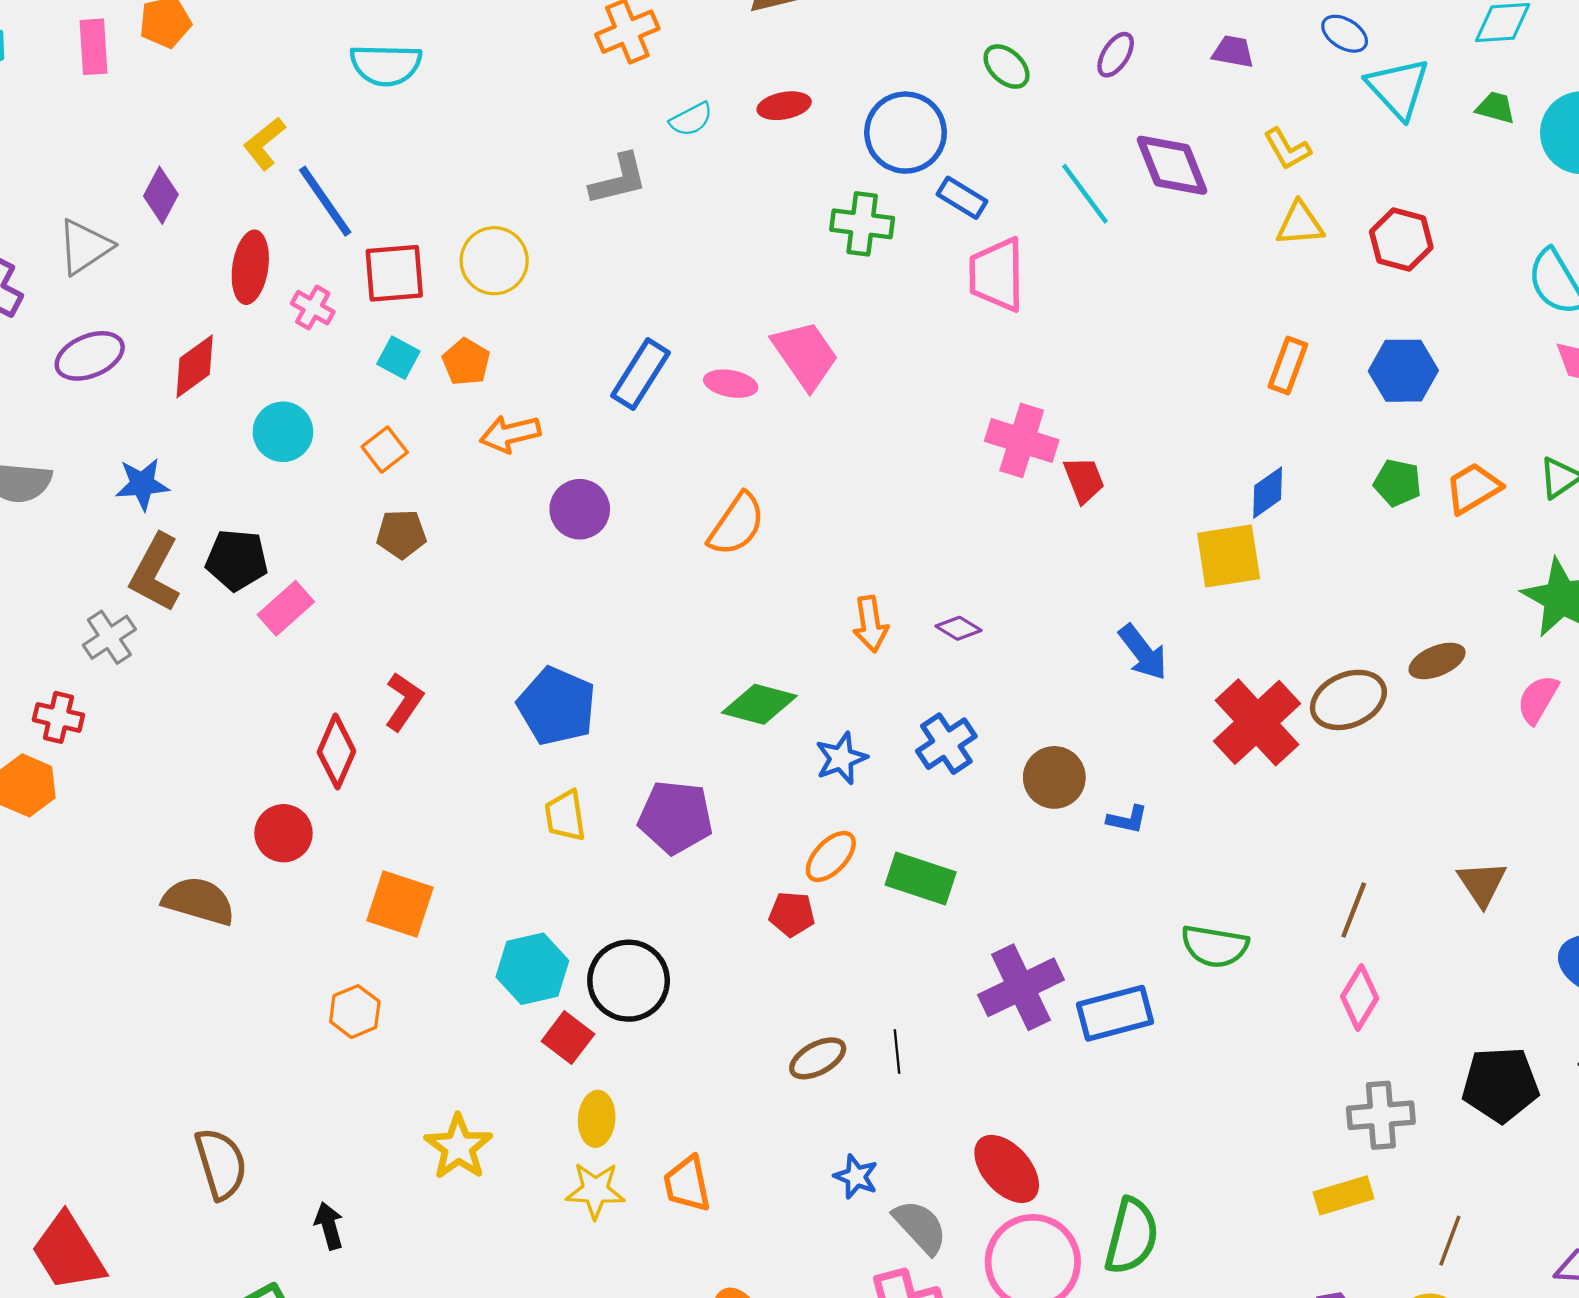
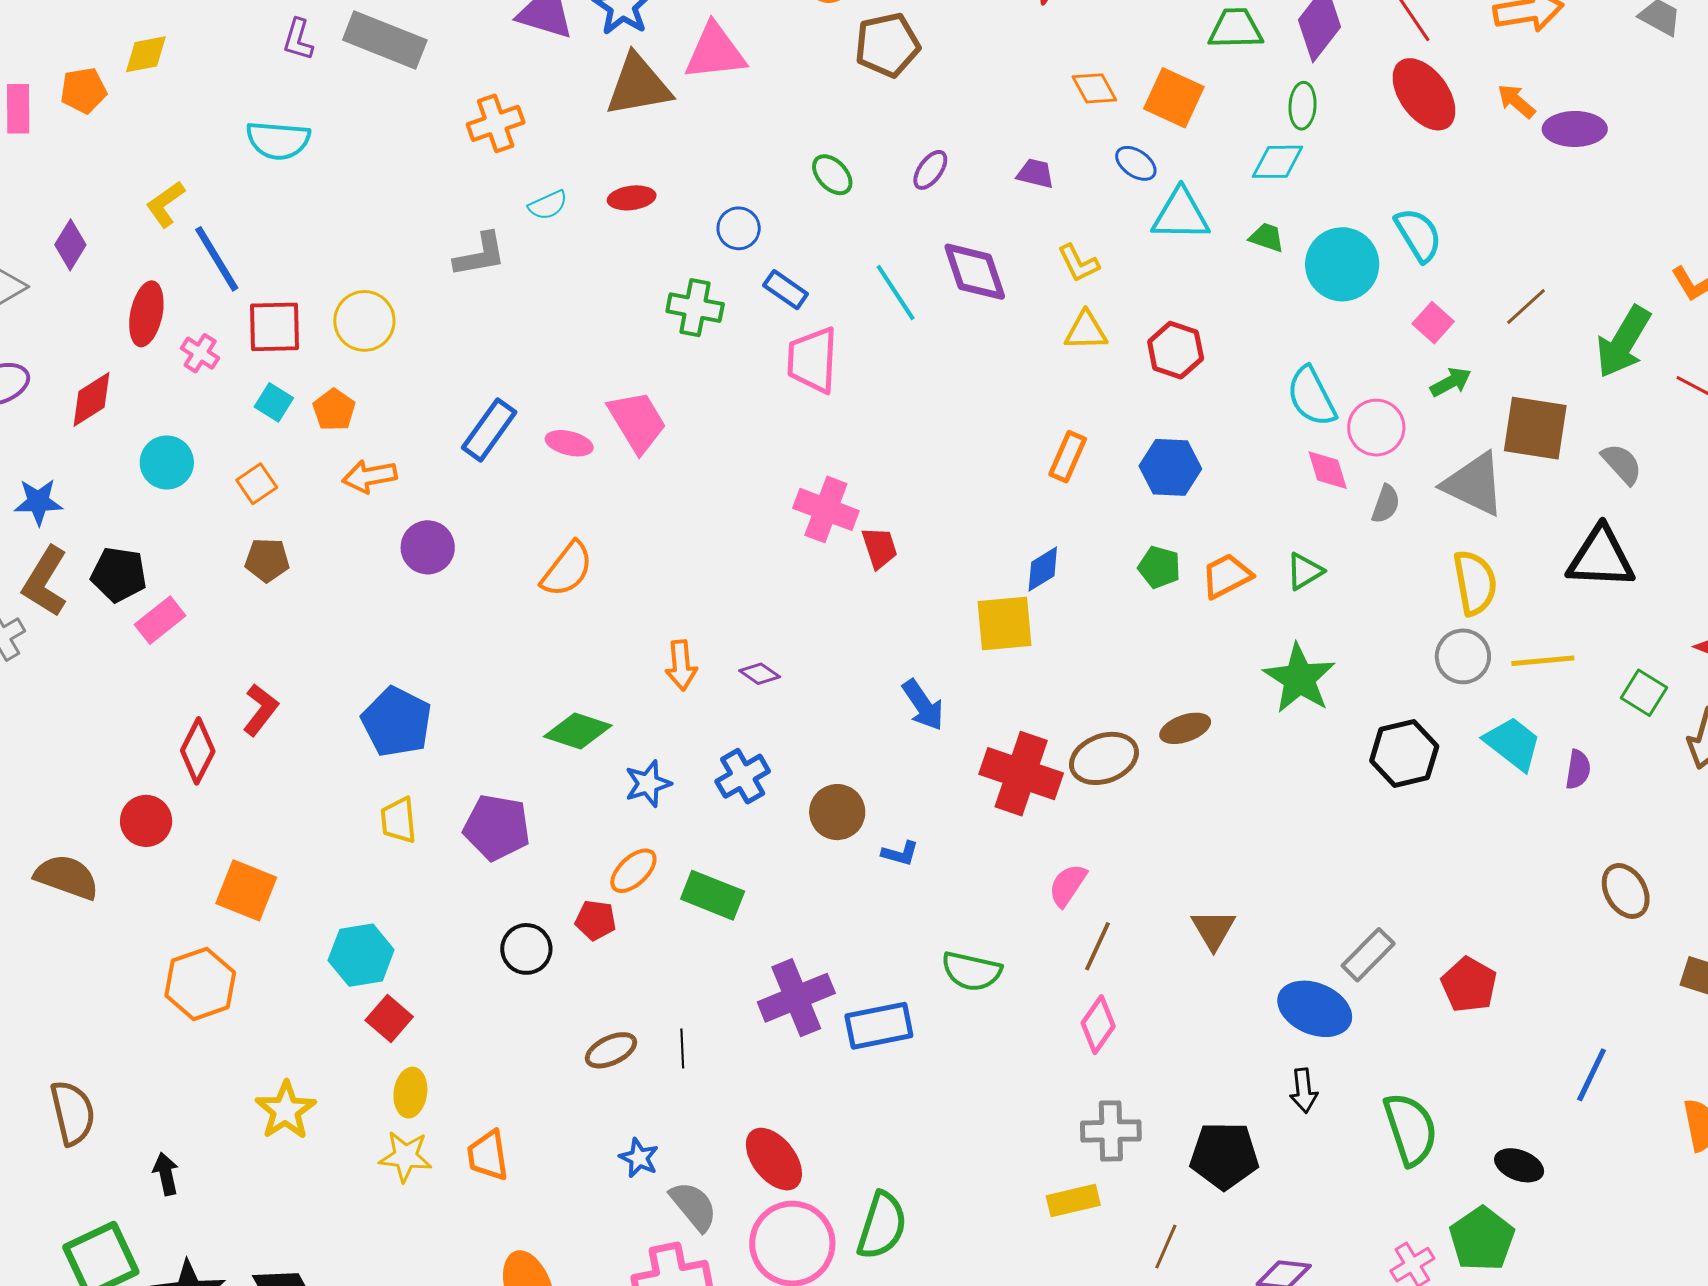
cyan triangle: (1398, 88) -> (1181, 215), turned -50
blue circle: (906, 133) -> (739, 228), size x0.6
pink semicircle: (1538, 699) -> (1068, 885), moved
red cross: (1257, 722) -> (1021, 774), turned -32
black circle: (629, 981) -> (526, 949), moved, size x0.7
orange hexagon: (355, 1012) -> (200, 984), size x1.5
black pentagon: (1500, 1085) -> (1224, 1156), moved

